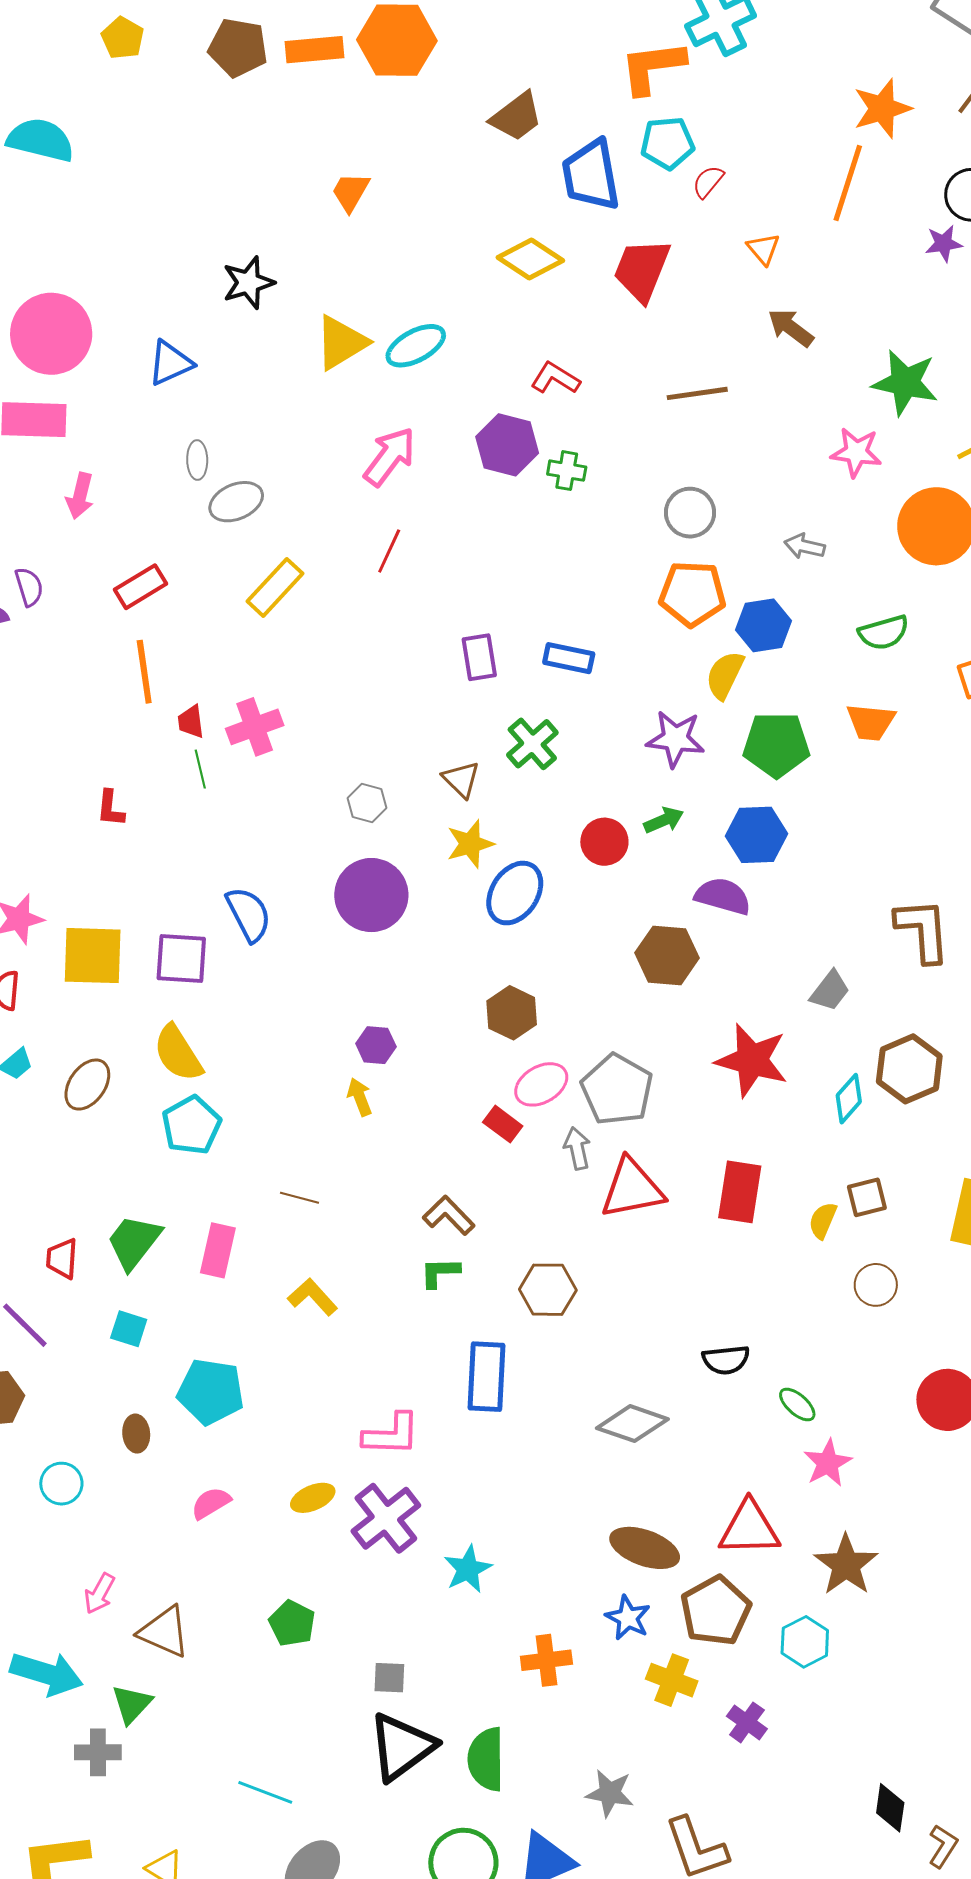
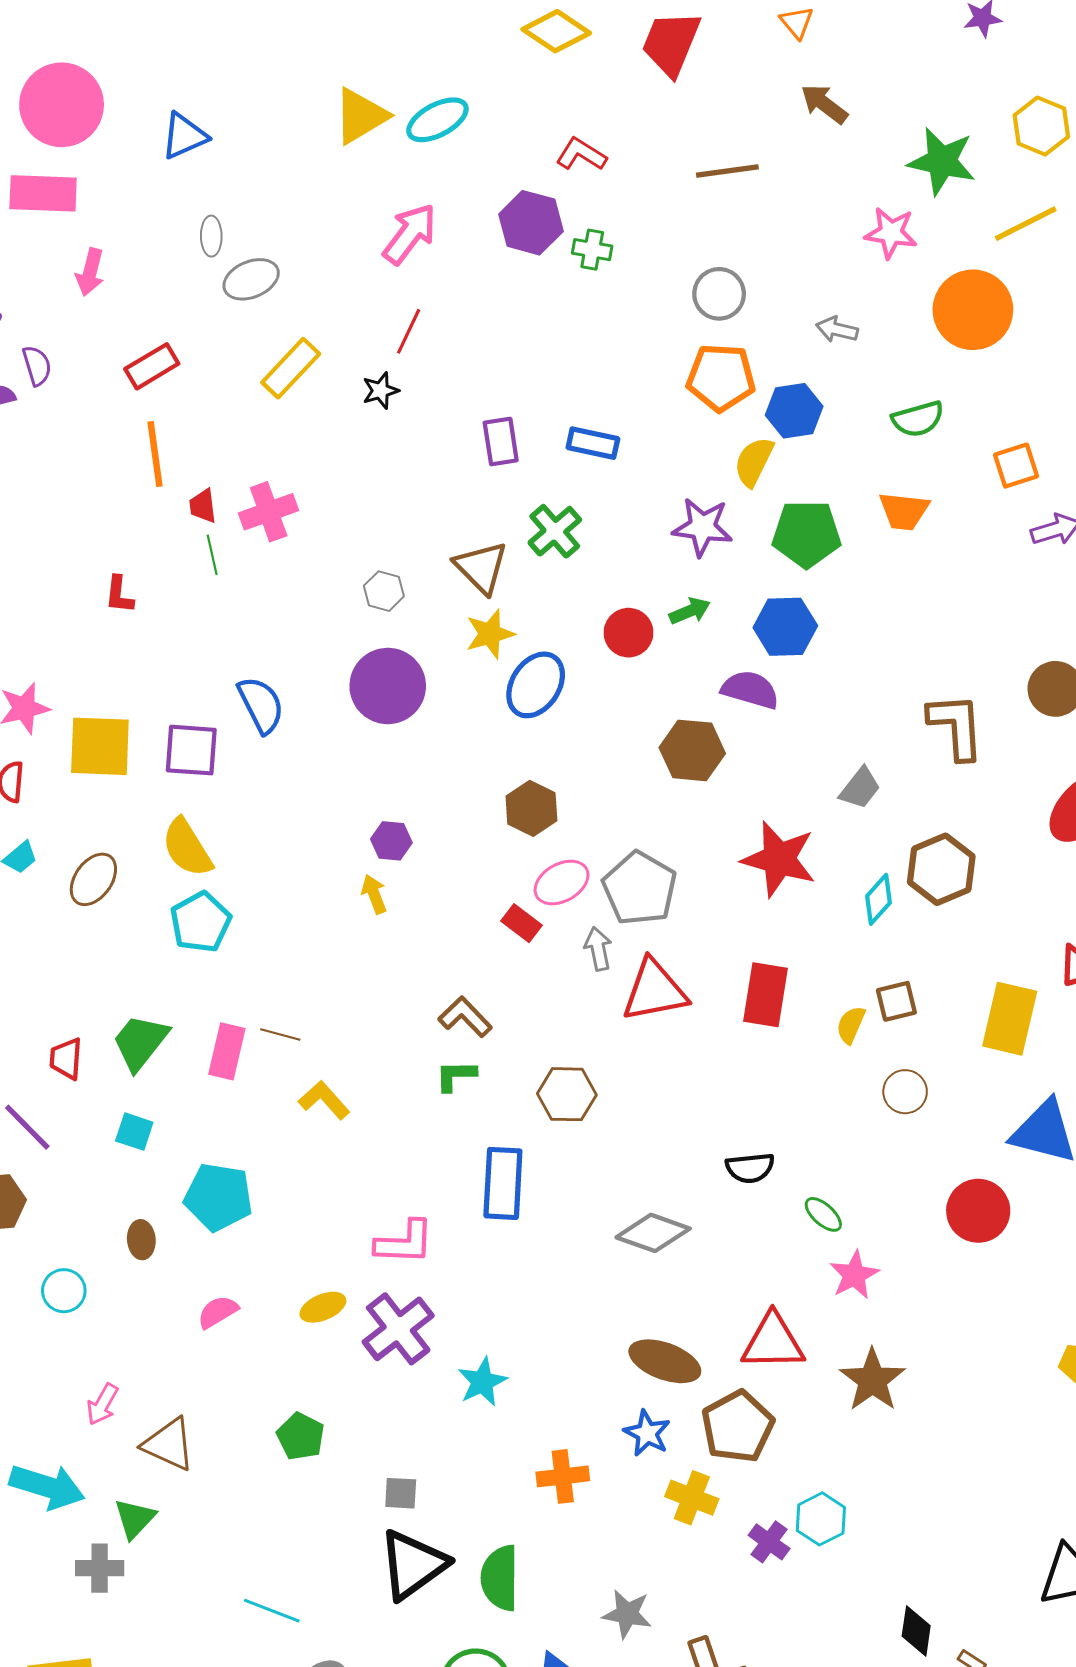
black star: (248, 283) -> (380, 391), moved, size x0.7
brown triangle: (461, 779) -> (481, 567), size x1.4
brown line: (299, 1198) -> (280, 1034), moved
cyan hexagon: (805, 1642) -> (821, 1519), moved

